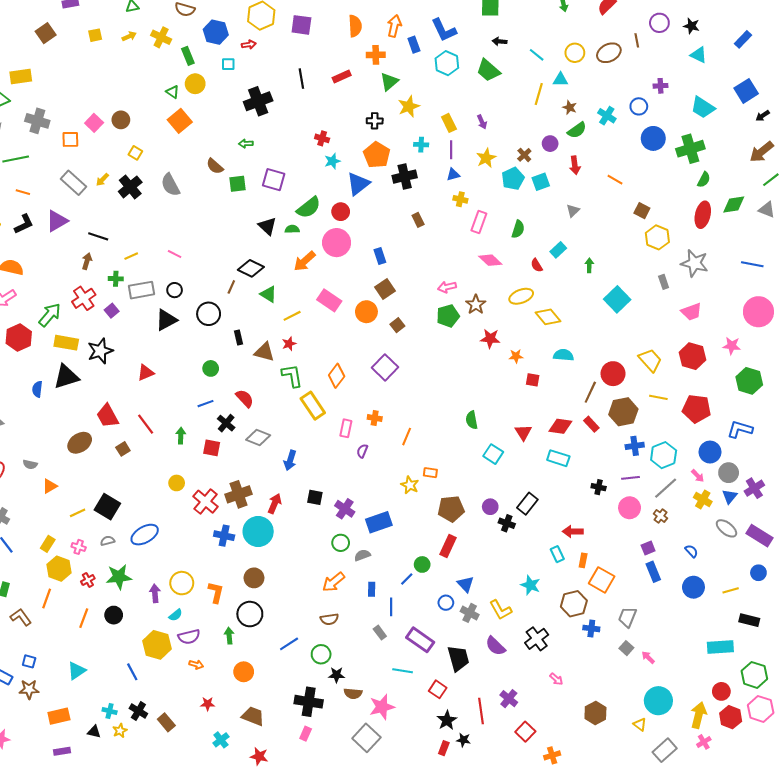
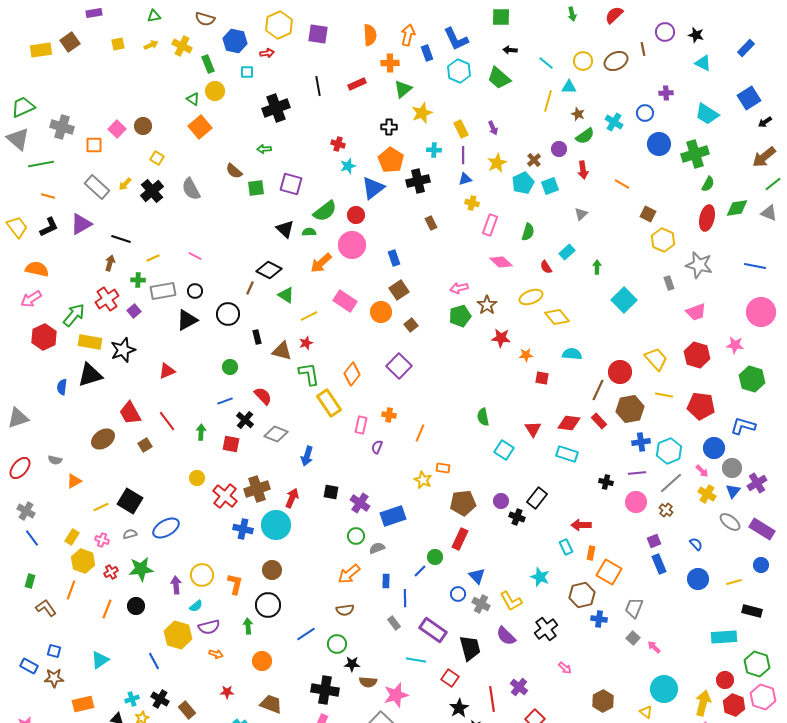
yellow rectangle: (21, 77) -> (41, 50), moved
cyan cross: (110, 711) -> (132, 699), turned -32

